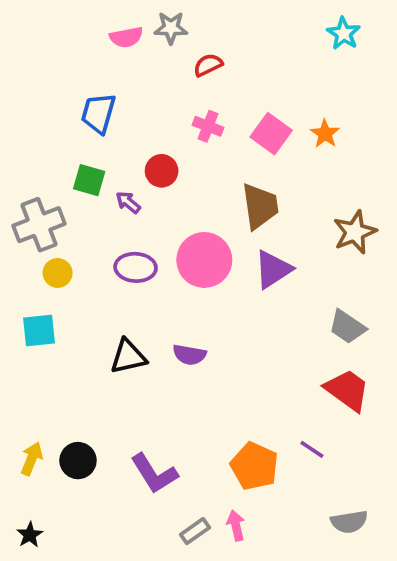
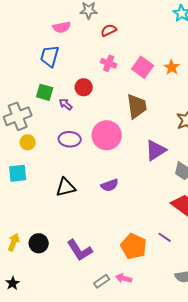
pink semicircle: (126, 37) -> (62, 27), moved
purple triangle: (273, 269) -> (156, 150), moved
purple semicircle: (189, 355) -> (110, 185), moved, turned -30
pink arrow: (236, 526) -> (124, 278), turned -63

